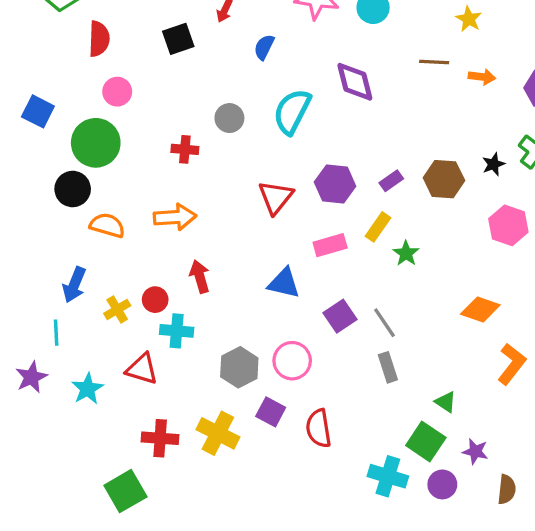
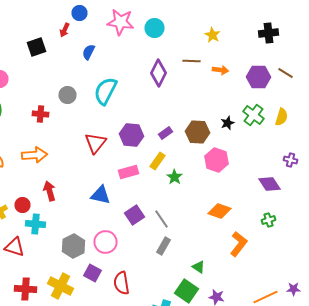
purple diamond: (355, 82) -> (158, 73), moved, turned 40
pink hexagon: (508, 225) -> (216, 160), moved
gray rectangle: (388, 367) -> (164, 246), turned 48

